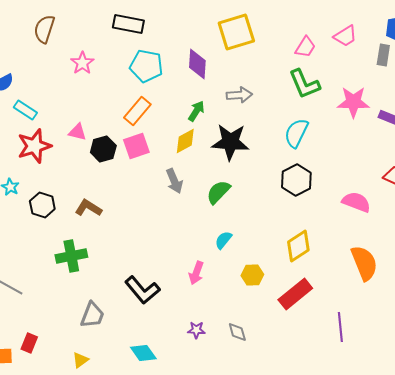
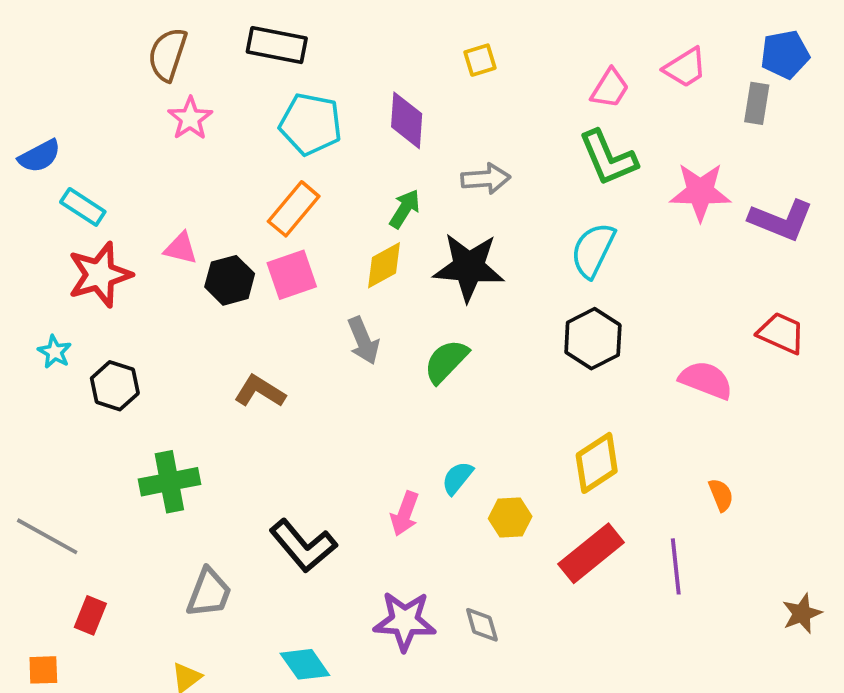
brown semicircle: (44, 29) -> (168, 54), moved
yellow square: (236, 32) -> (480, 60), size x0.5
brown L-shape: (88, 208) -> (260, 391), moved
cyan semicircle: (223, 240) -> (457, 478), moved
orange semicircle: (364, 263) -> (721, 495), size x0.5
purple line: (340, 327) -> (676, 566), moved
purple star: (196, 330) -> (405, 621), size x1.8
red rectangle: (29, 343) -> (90, 615), moved

